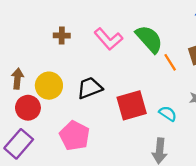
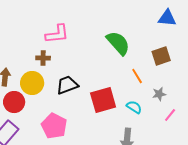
brown cross: (62, 35) -> (43, 58), moved
pink L-shape: (108, 39) -> (57, 34), moved, turned -55
orange line: (170, 62) -> (137, 76), moved

